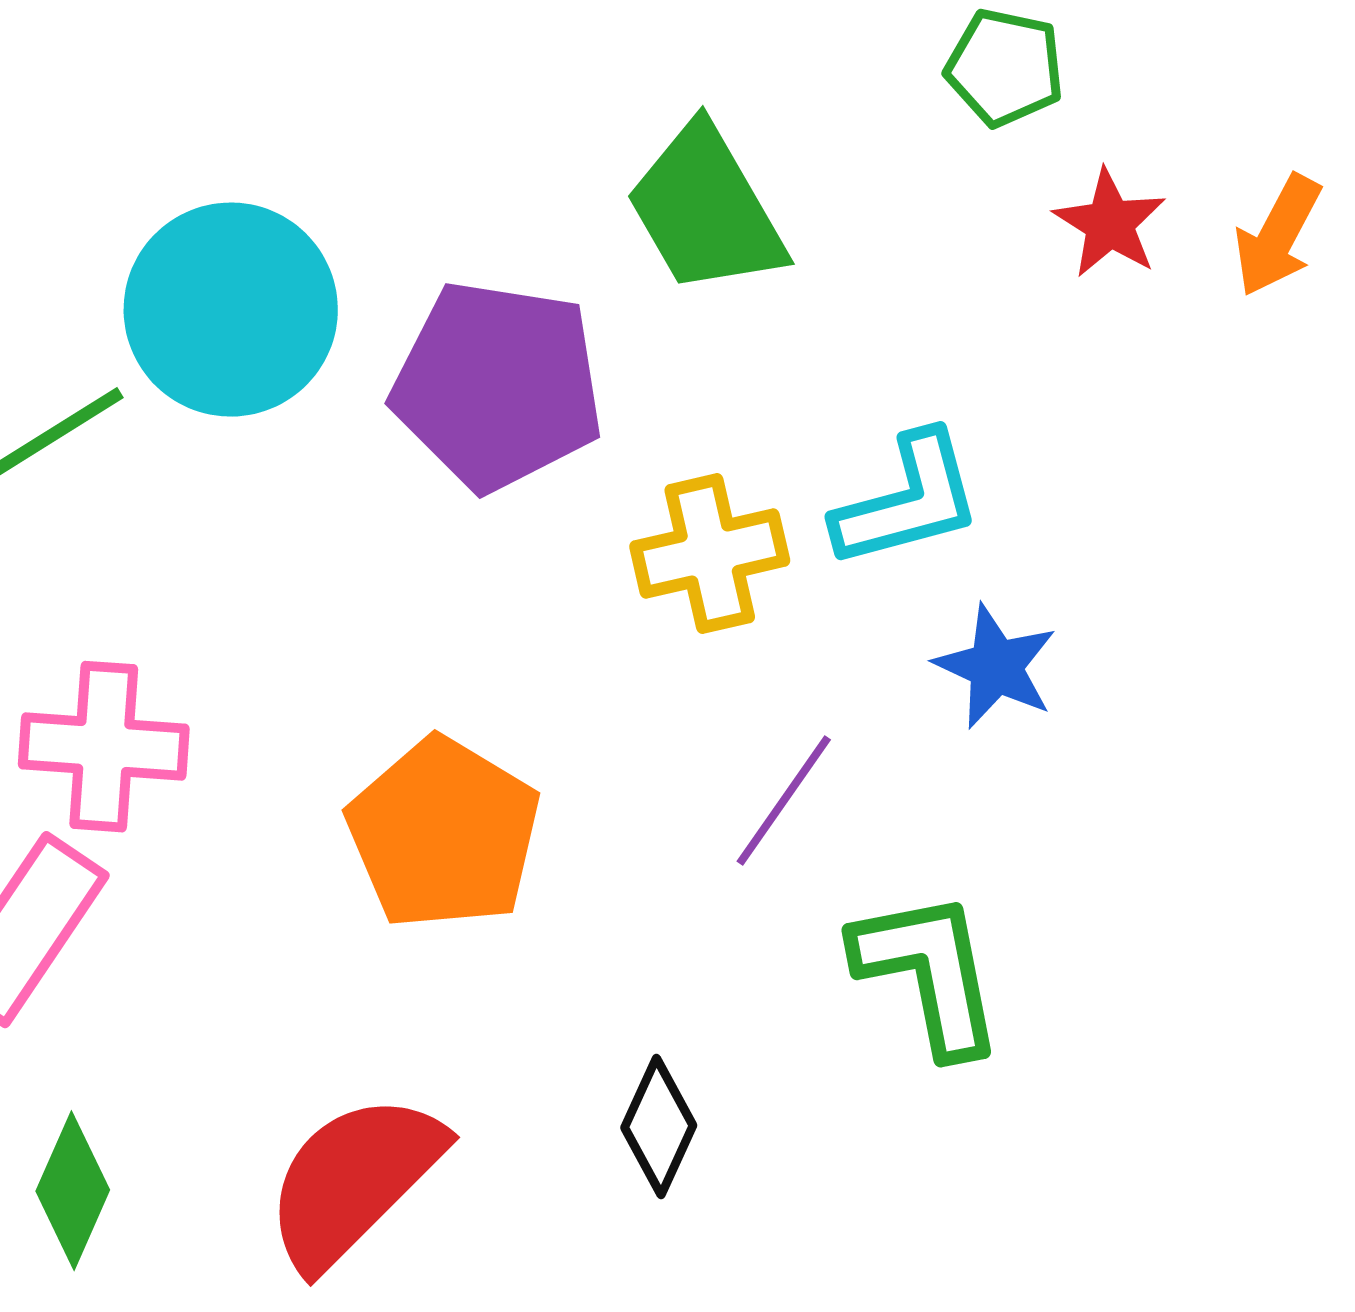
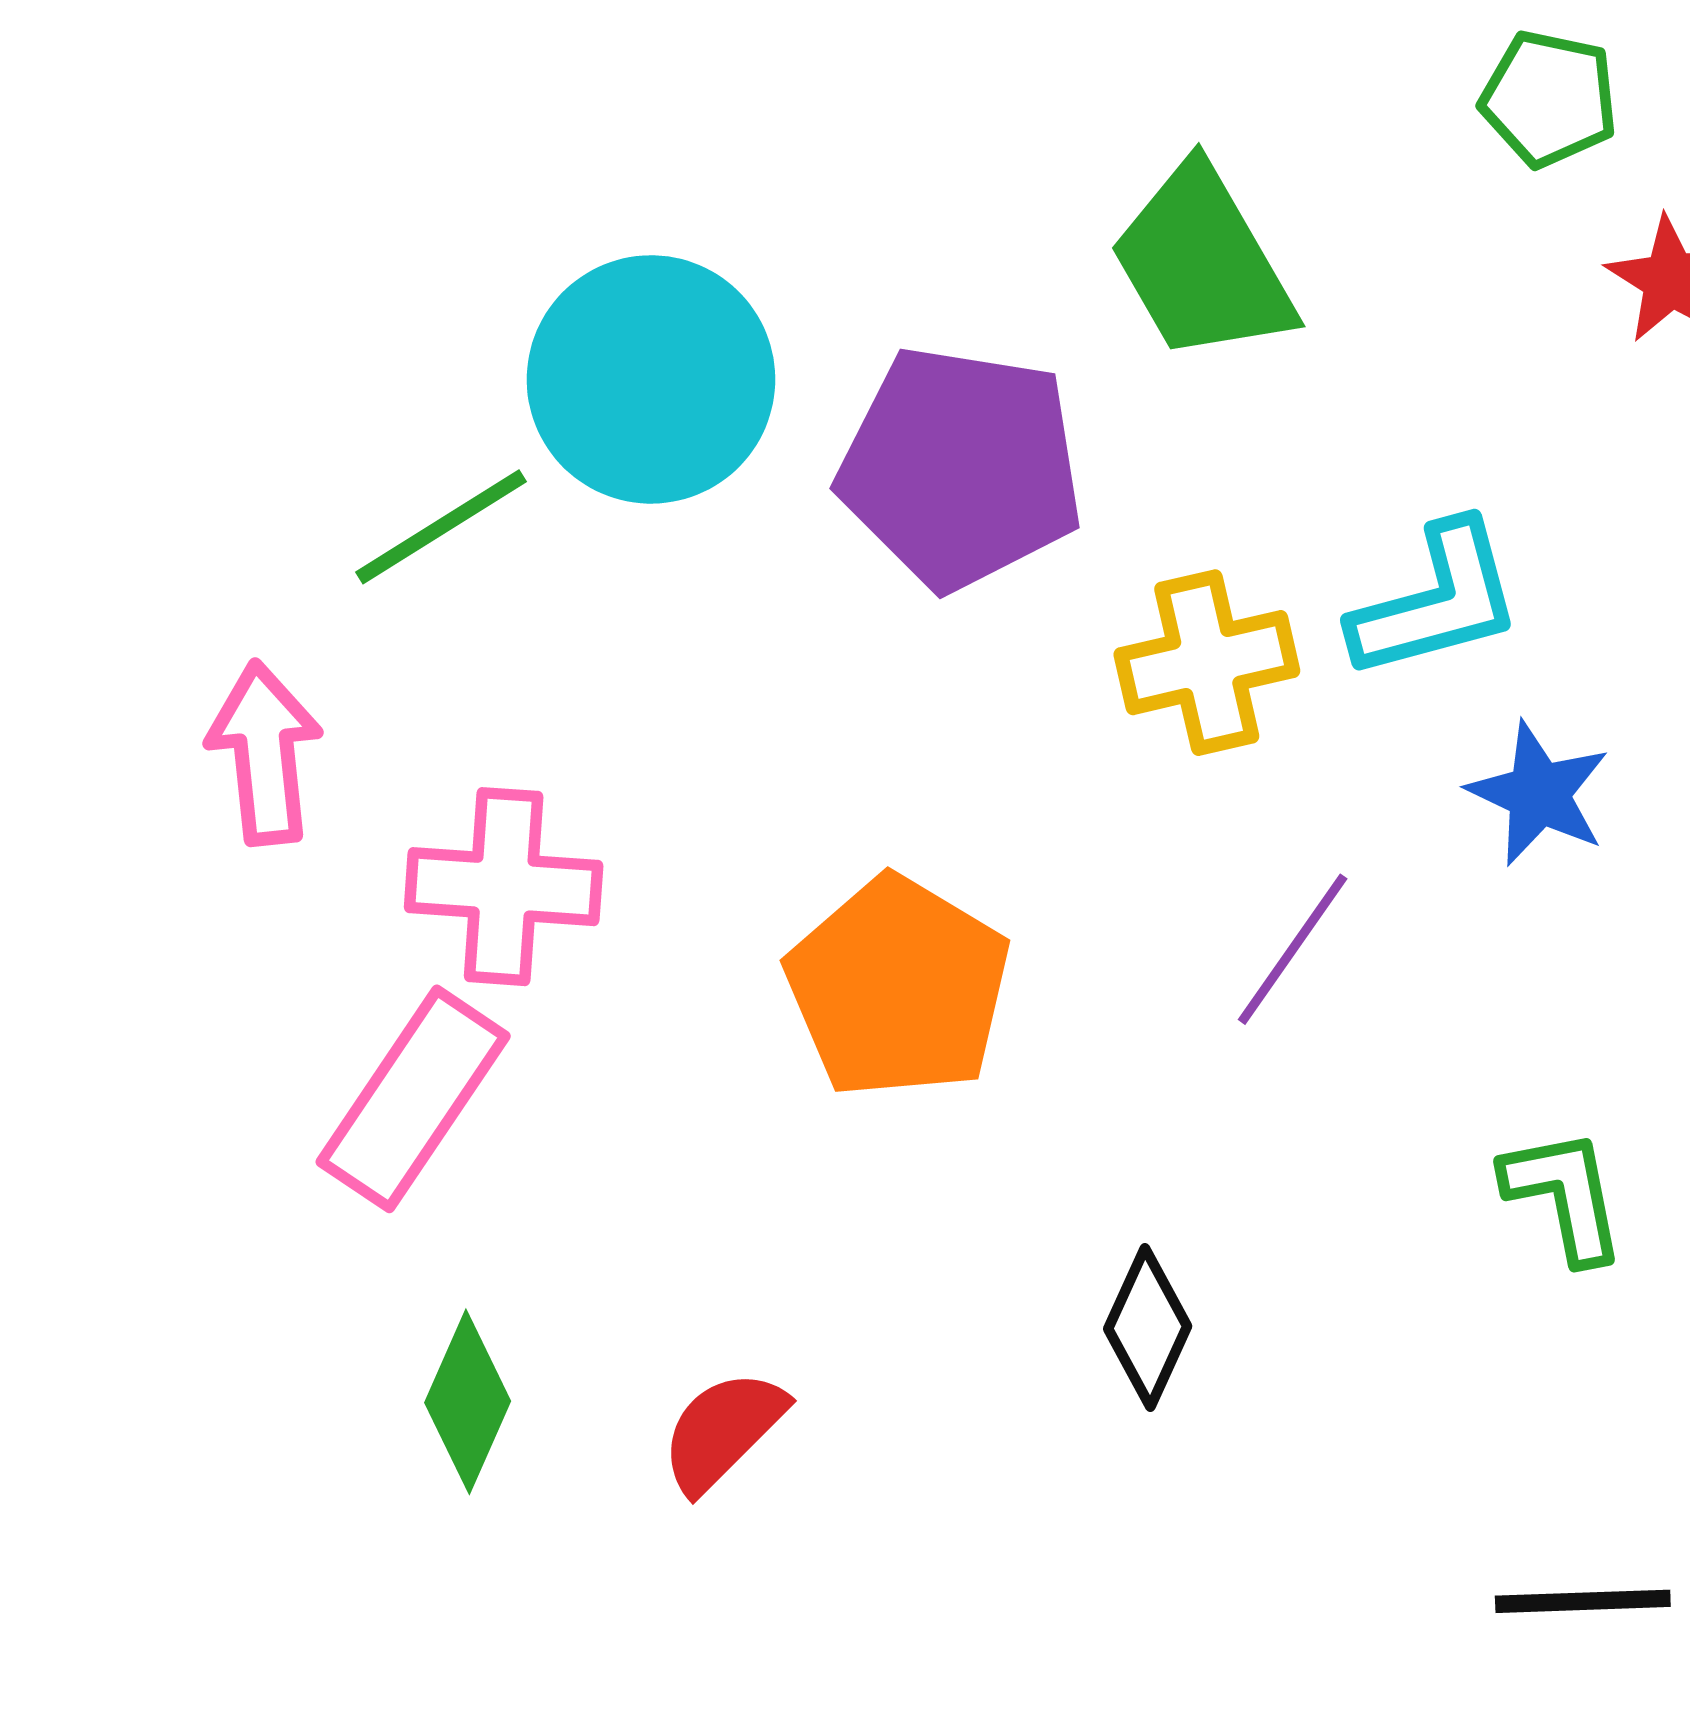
green L-shape: (929, 973) -> (1564, 1195), moved, size x0.7
red semicircle: (354, 1181) -> (723, 1431), moved, size x0.6

